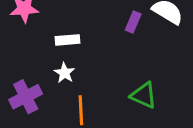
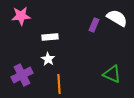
green triangle: (144, 95) -> (112, 74), moved

